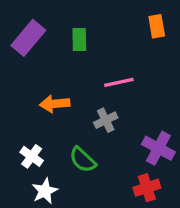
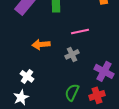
green semicircle: (83, 160) -> (72, 92), moved, turned 72
white star: (45, 191) -> (21, 97), moved

